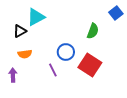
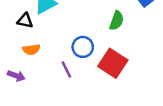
black triangle: (20, 31) -> (25, 21), turned 40
purple arrow: (13, 75) -> (16, 76), turned 112

